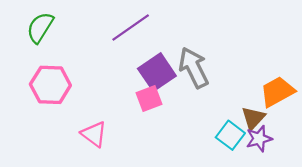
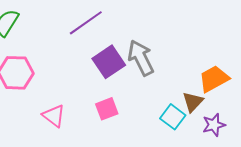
pink square: (149, 99) -> (107, 109), moved
purple star: (259, 139) -> (214, 125), moved

